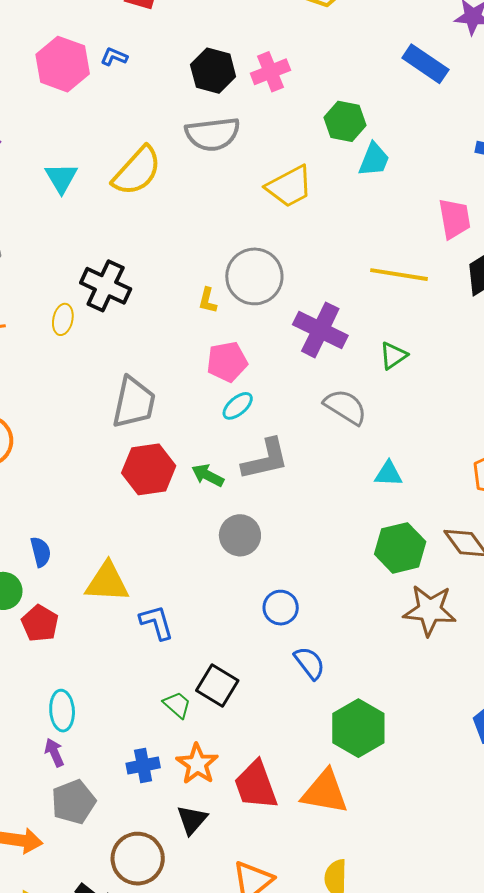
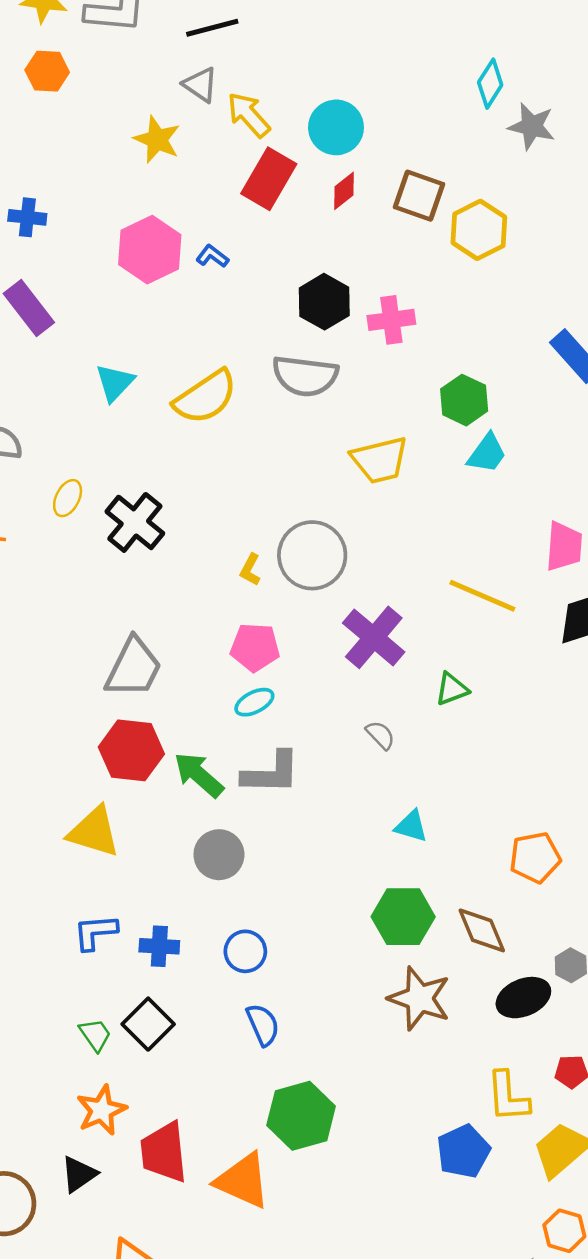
yellow ellipse: (63, 319) -> (68, 498), moved
gray semicircle: (345, 407) -> (380, 735), size x0.6
green arrow: (208, 475) -> (199, 775), size x1.4
yellow triangle: (107, 582) -> (94, 832), moved
blue L-shape: (156, 622) -> (95, 932), turned -93
blue cross: (143, 766) -> (159, 946), moved

